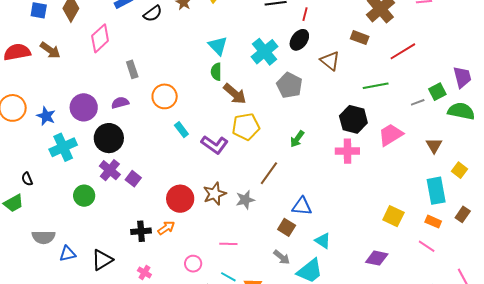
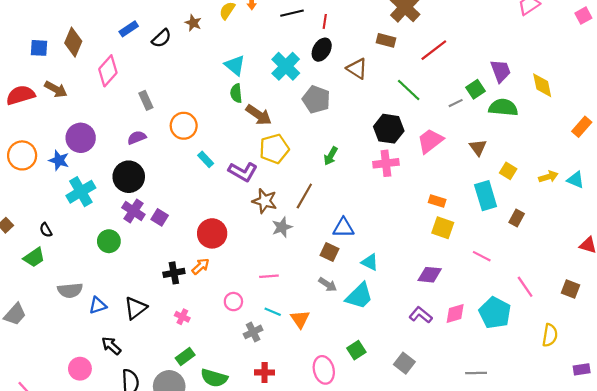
green line: (376, 86) -> (409, 90), turned 60
purple circle: (84, 107) -> (81, 138), moved
brown star: (215, 194) -> (265, 201), moved, turned -30
orange rectangle: (433, 222) -> (437, 201), moved

